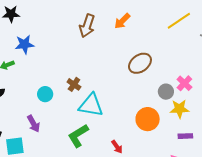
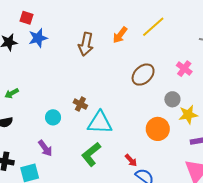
yellow line: (179, 21) -> (153, 27), moved
blue star: (24, 44) -> (38, 38), moved
pink cross: (184, 83) -> (184, 69), moved

